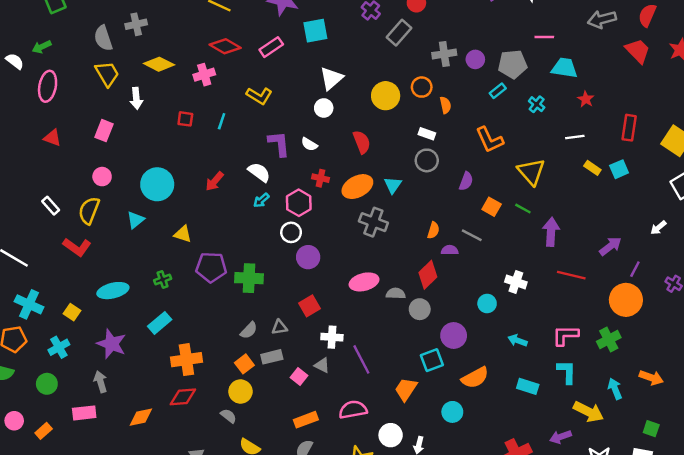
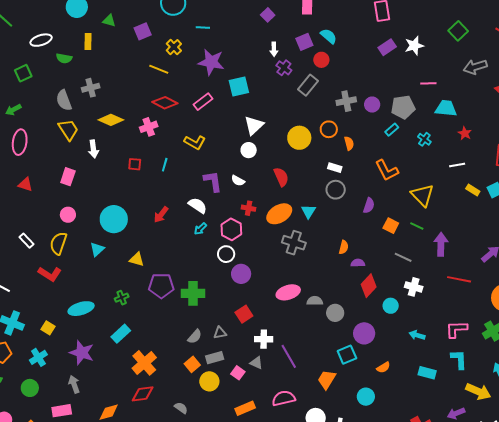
gray line: (472, 235) -> (403, 257), moved
red diamond: (428, 275) -> (369, 286), moved
orange cross: (186, 360) -> (144, 363), turned -30
orange semicircle: (475, 378) -> (383, 367), size x0.6
yellow circle: (240, 392) -> (209, 381), moved

